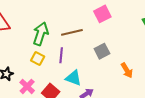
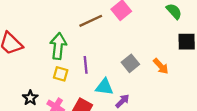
brown line: (72, 32) -> (91, 21), moved
gray square: (102, 51) -> (130, 63), moved

